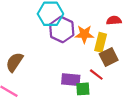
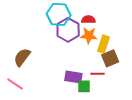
red semicircle: (114, 20) -> (88, 19), moved
red line: (96, 75) -> (97, 74), turned -40

